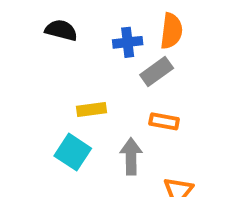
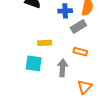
cyan square: (73, 152) -> (34, 63), turned -30

